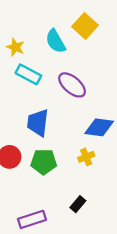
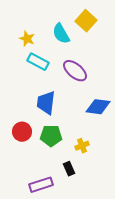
yellow cross: (86, 157) -> (82, 146), moved
black rectangle: (78, 204) -> (69, 169), moved, turned -64

